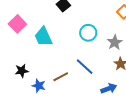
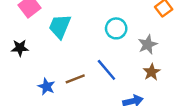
cyan trapezoid: (43, 37) -> (60, 26), turned 40
black star: (22, 71) -> (20, 48), moved

